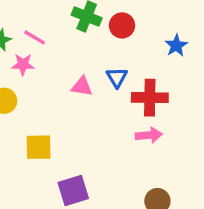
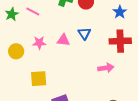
pink star: (23, 64) -> (39, 43), moved
red cross: (150, 98) -> (120, 41), moved

